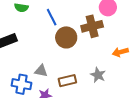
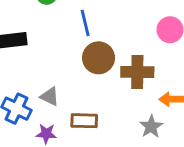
brown cross: (92, 26) -> (137, 72), moved
gray star: (98, 75) -> (151, 127), moved

